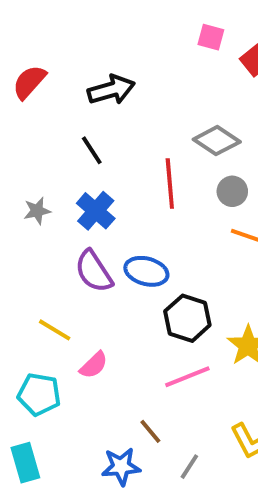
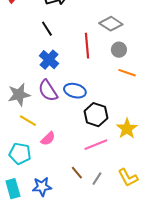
gray star: (37, 211) -> (19, 95), moved, size x1.6
blue star: (121, 467) -> (42, 187), moved
gray line: (189, 467) -> (97, 179), moved

